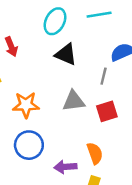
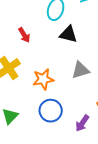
purple arrow: (65, 167) -> (82, 123), turned -42

